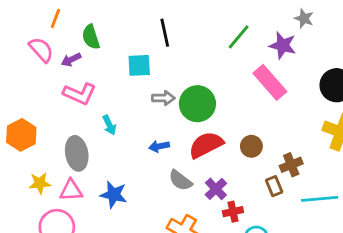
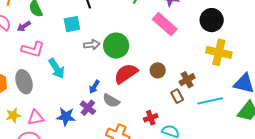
cyan arrow: (109, 125) -> (57, 68), size x1.5
blue arrow: (159, 146) -> (94, 87), moved, turned -40
gray ellipse: (77, 153) -> (24, 82), moved
purple cross: (216, 189) -> (88, 108), moved

